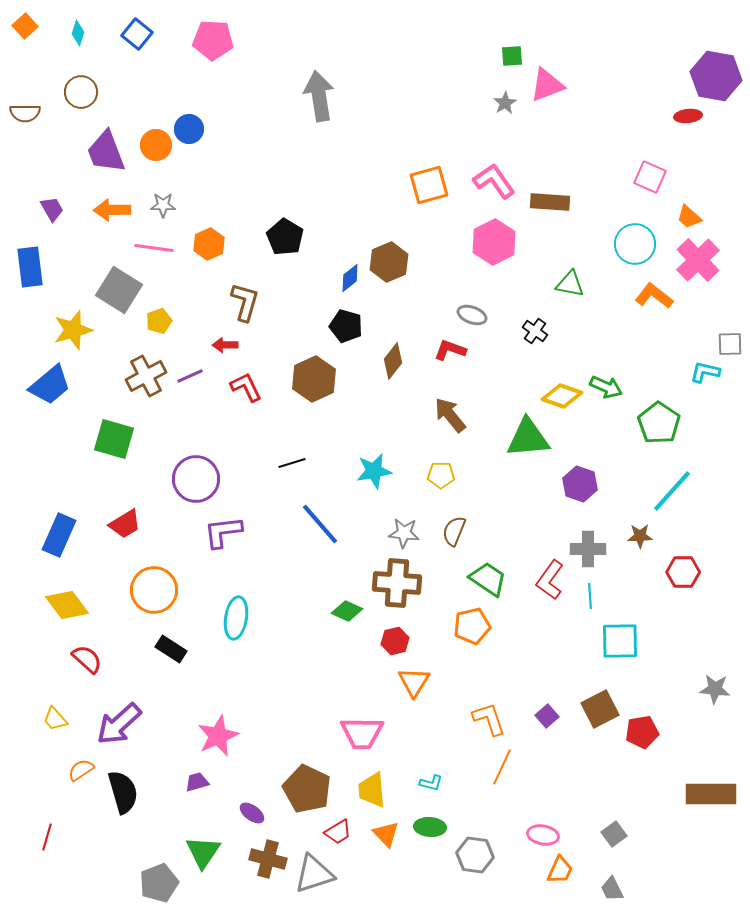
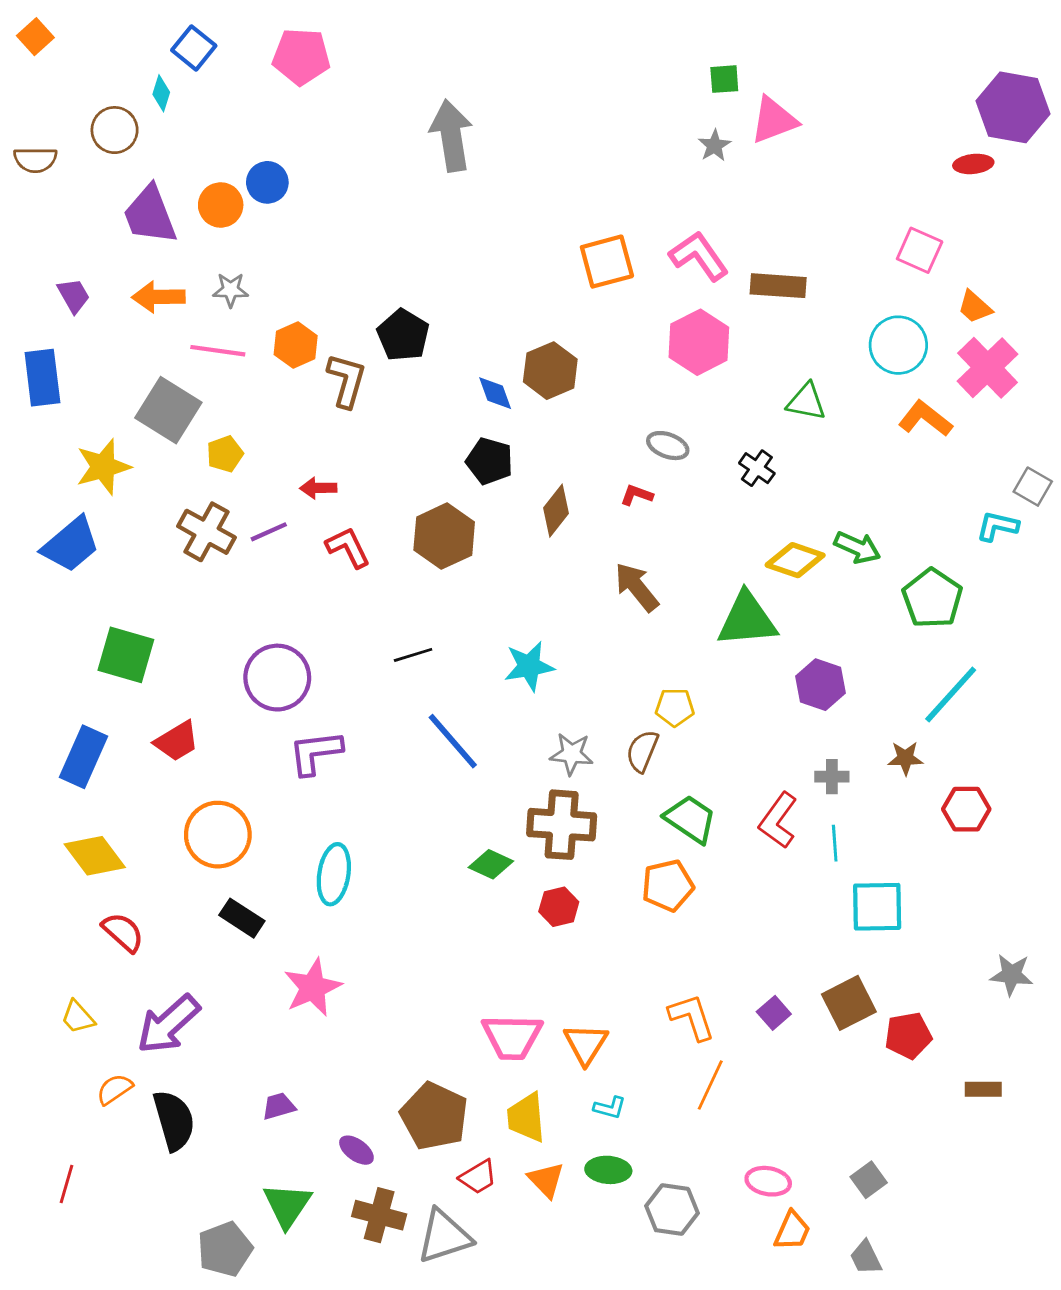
cyan diamond: (78, 33) -> (161, 93), moved
blue diamond: (350, 278) -> (495, 393), turned -72
brown L-shape: (245, 302) -> (347, 380), moved
gray square: (730, 344) -> (1033, 487), turned 32
red L-shape: (450, 350) -> (637, 495), size x0.7
brown cross: (146, 376) -> (207, 532), turned -33
green square: (114, 439) -> (126, 655), moved
yellow pentagon: (441, 475) -> (675, 707), moved
gray cross: (588, 549) -> (832, 777), size x0.7
orange triangle: (414, 682) -> (586, 1044), moved
pink star: (218, 736) -> (313, 987), moved
brown rectangle: (711, 794) -> (983, 1089), moved, size x0.5

